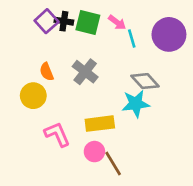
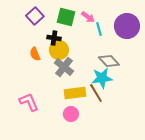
black cross: (64, 21) -> (54, 38), moved
gray cross: (85, 72) -> (64, 67), moved
yellow circle: (33, 96) -> (59, 50), moved
pink L-shape: (57, 134) -> (29, 102), moved
brown line: (113, 164) -> (96, 93), moved

